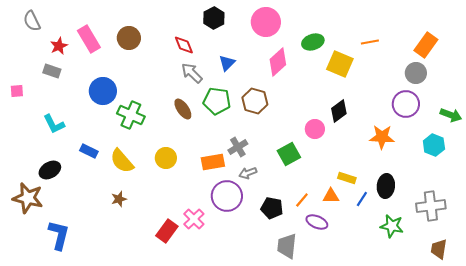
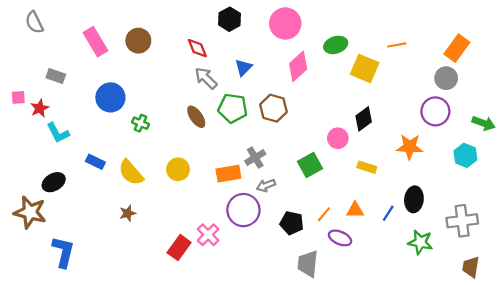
red star: (59, 46) -> (40, 108), moved
green cross: (131, 115) -> (140, 123), size x0.6
yellow rectangle: (347, 178) -> (367, 167), moved

